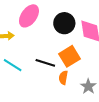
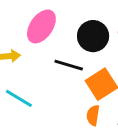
black line: (45, 63) -> (69, 65), moved

